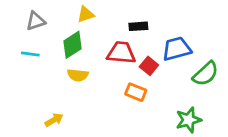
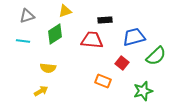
red square: (149, 66) -> (122, 63), moved
yellow semicircle: (78, 75) -> (48, 68), moved
orange rectangle: (136, 92) -> (103, 81), moved

